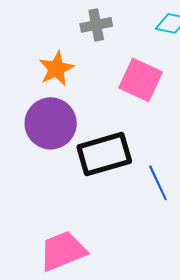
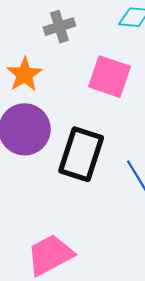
black rectangle: (104, 154) -> (81, 154), turned -50

